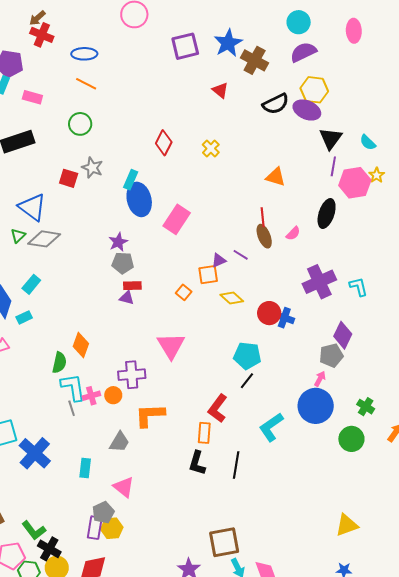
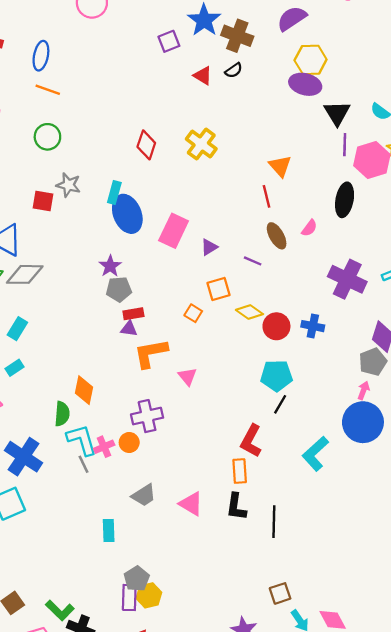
purple square: (185, 46) -> (169, 41), moved, size x0.7
blue ellipse: (84, 54) -> (41, 56), turned -70
black semicircle: (276, 104) -> (234, 70), moved, size x0.6
yellow cross: (211, 149) -> (201, 144), size x1.5
orange triangle: (276, 177) -> (280, 166), turned 40
red line: (263, 217) -> (266, 196), moved
purple triangle: (219, 260) -> (209, 247), moved
purple cross: (319, 282) -> (347, 279), turned -32
red circle: (269, 313) -> (276, 326), moved
pink triangle: (171, 346) -> (187, 376), size x0.6
orange L-shape: (150, 415) -> (151, 353), moved
gray trapezoid: (119, 442) -> (144, 495), turned 35
blue cross: (35, 453) -> (24, 457), moved
black line: (236, 465) -> (274, 522), moved
pink triangle: (124, 487) -> (191, 504), moved
brown square: (224, 542) -> (280, 593), size x0.6

